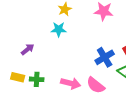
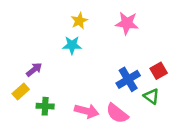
yellow rectangle: (18, 77) -> (21, 92), moved, turned -56

